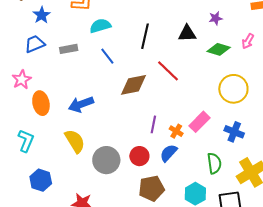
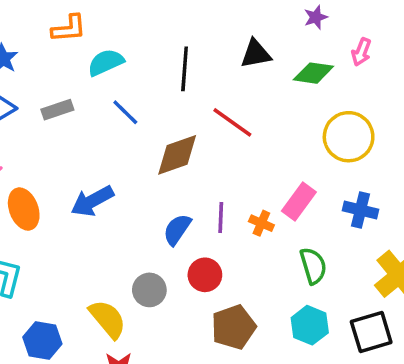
purple star: (216, 18) -> (316, 17), moved
yellow semicircle: (75, 141) -> (108, 319), moved
blue semicircle: (169, 153) -> (177, 229), moved
gray circle: (106, 160) -> (149, 290), size x0.7
green semicircle: (214, 163) -> (313, 266), moved

